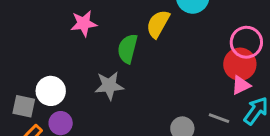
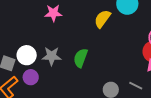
green semicircle: (128, 49) -> (81, 58), moved
gray star: (109, 86) -> (52, 56), moved

